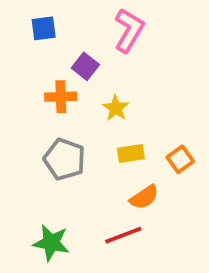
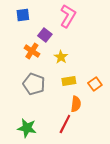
orange cross: (61, 97) -> (32, 51), turned 35
orange semicircle: (144, 197) -> (76, 104), turned -49
red line: (123, 235) -> (65, 124), turned -42

